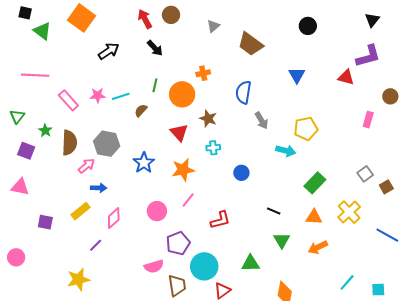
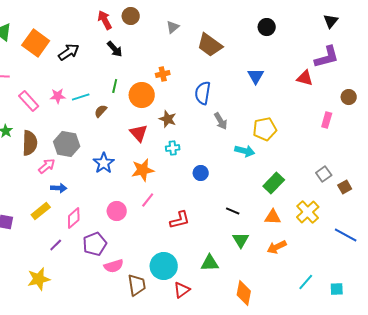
orange square: (81, 18) -> (36, 43), moved
purple pentagon: (178, 243) -> (95, 244), moved

